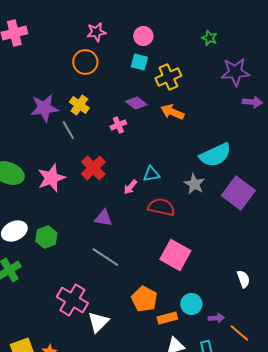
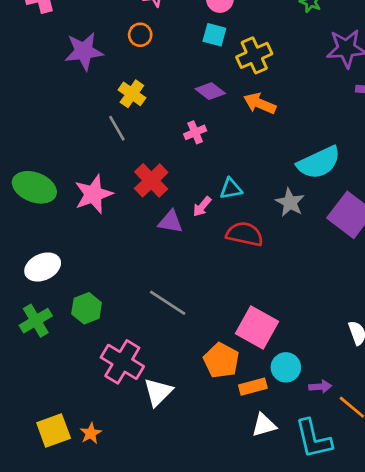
orange circle: (85, 62) -> (140, 35), size x0.7
purple star: (44, 108) -> (84, 51), moved
pink cross: (118, 125) -> (195, 132), moved
purple triangle: (103, 218) -> (170, 222), moved
green hexagon: (46, 237) -> (87, 308), moved
pink square: (175, 255) -> (257, 327), moved

